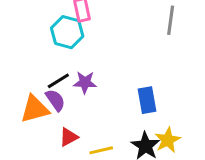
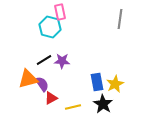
purple semicircle: (55, 100) -> (42, 84), moved
blue rectangle: (147, 100) -> (97, 82), moved
yellow star: (168, 140) -> (115, 84), moved

